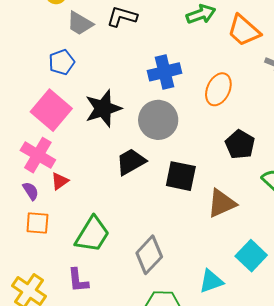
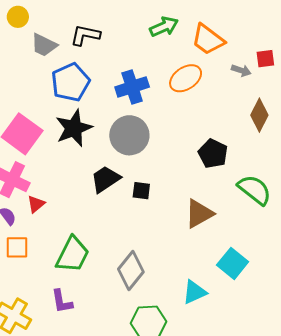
blue pentagon: (62, 62) -> (71, 82), moved, size x1.5
orange ellipse: (218, 89) -> (186, 78), moved, turned 36
black square: (181, 176) -> (141, 191), moved, size x0.6

